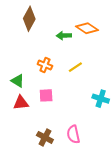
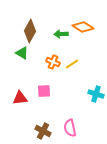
brown diamond: (29, 19) -> (30, 31), moved
orange cross: (45, 65) -> (53, 62), moved
green triangle: (18, 81) -> (22, 53), moved

